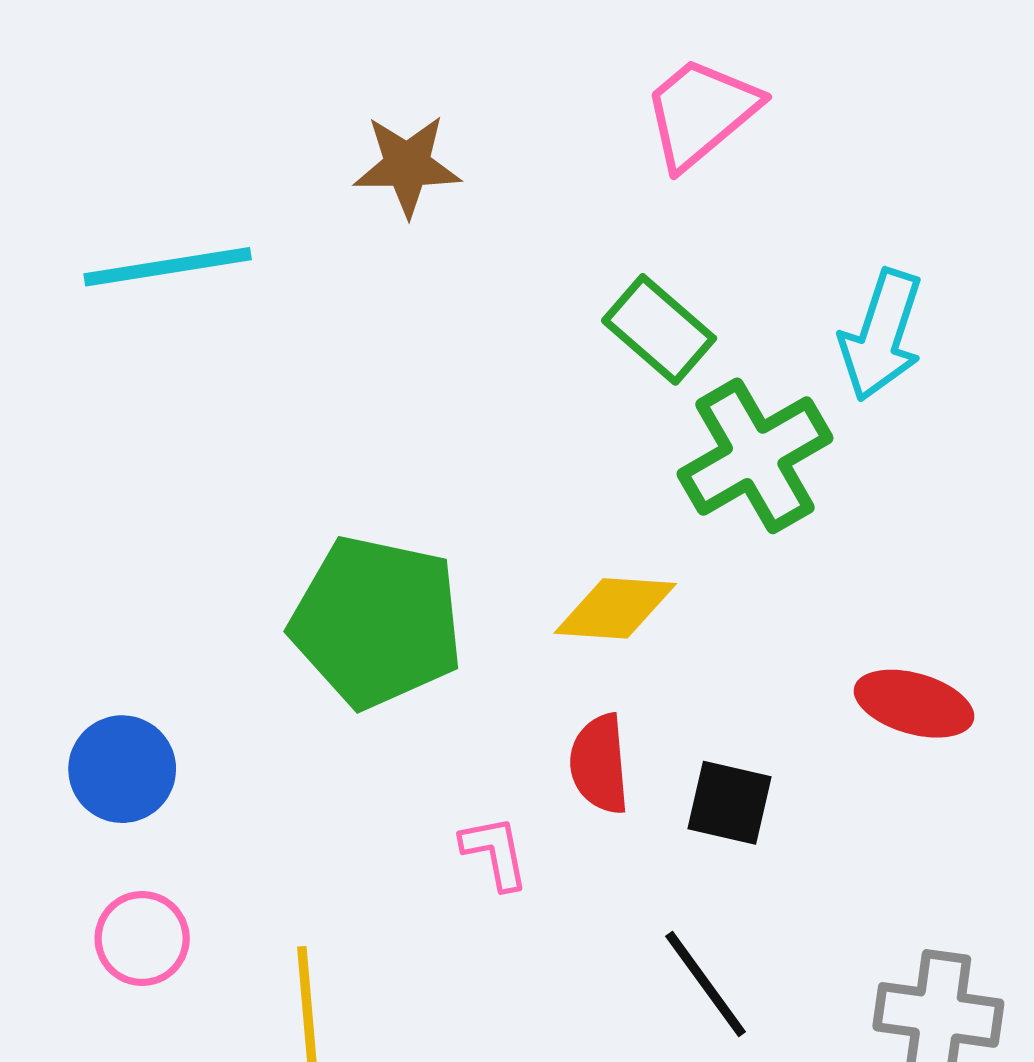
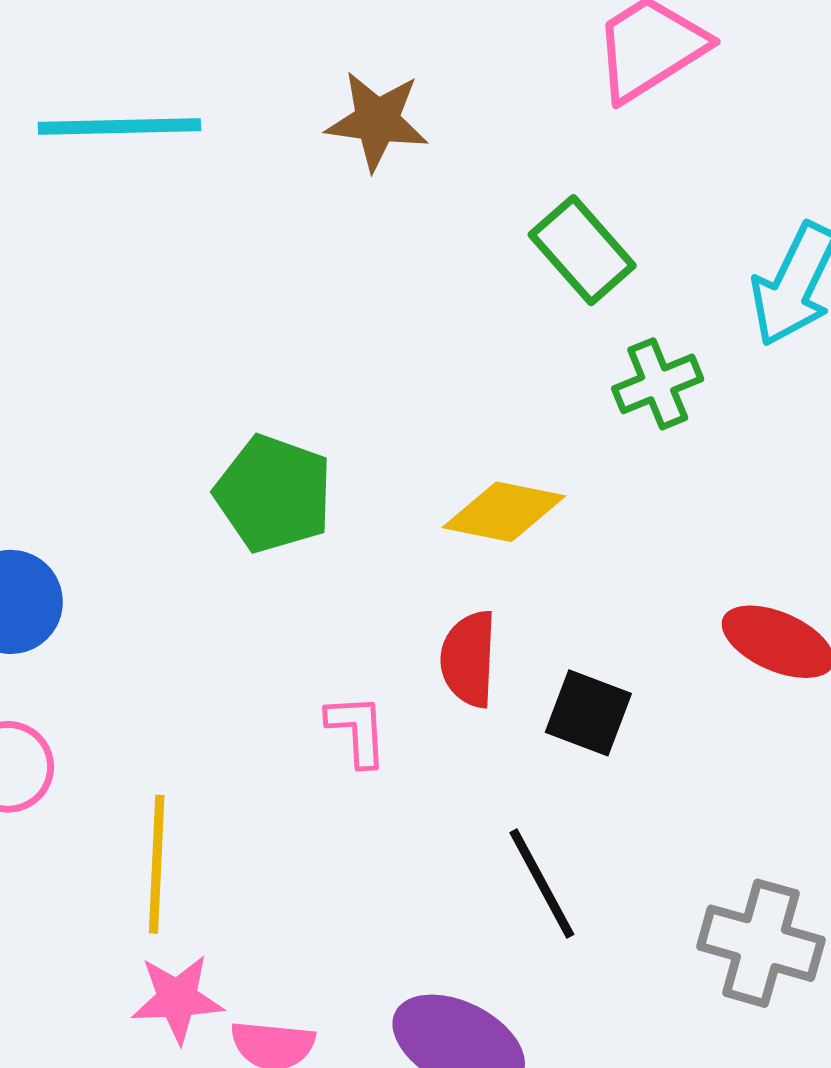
brown star: (407, 165) -> (377, 121), moved
green cross: (755, 456) -> (658, 384), size x0.6
green pentagon: (377, 622) -> (274, 494), size x0.7

